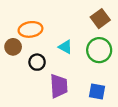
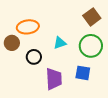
cyan triangle: (65, 47) -> (60, 43), turned -48
blue square: (97, 92) -> (83, 73), moved

